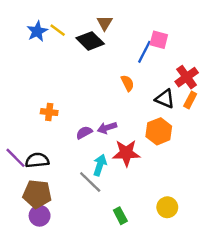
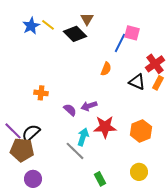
orange semicircle: (128, 83) -> (106, 69), turned 48
orange hexagon: (159, 131) -> (141, 131), moved
purple semicircle: (84, 133) -> (70, 110), turned 72
black semicircle: (37, 160) -> (31, 133), turned -36
brown pentagon: (37, 194) -> (22, 150), moved

